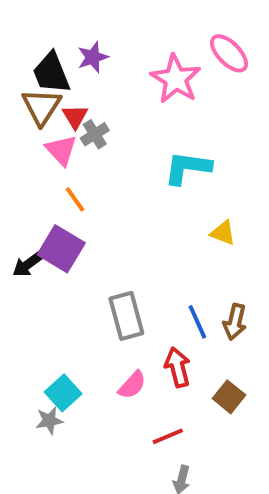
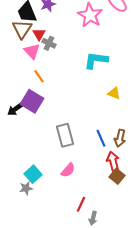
gray cross: (95, 134) -> (49, 43), turned -32
red arrow: (178, 367) -> (113, 161), moved
red line: (168, 436) -> (81, 204), moved, turned -42

